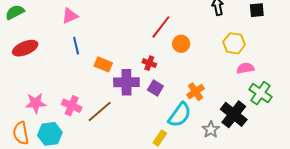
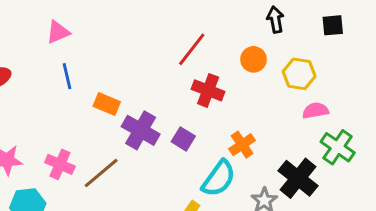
orange circle: (181, 44) -> (254, 59), moved
red cross: (149, 63) -> (208, 90), moved, size x1.5
purple cross: (126, 82) -> (141, 130), turned 30

